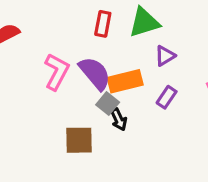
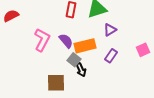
purple semicircle: (95, 73) -> (66, 41), size x0.7

